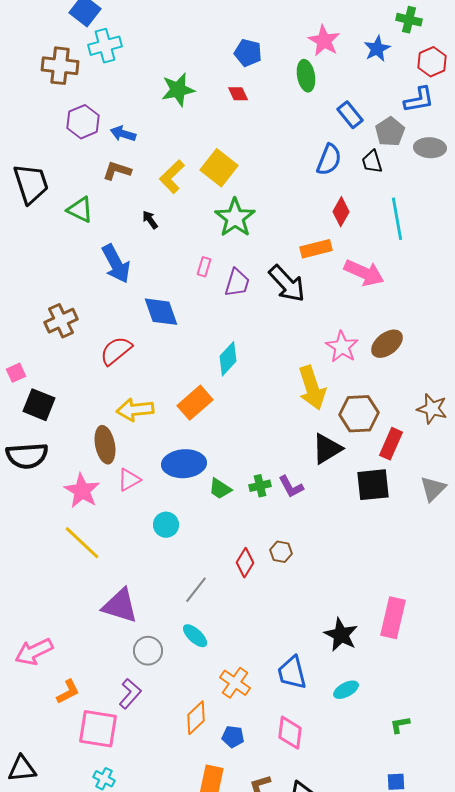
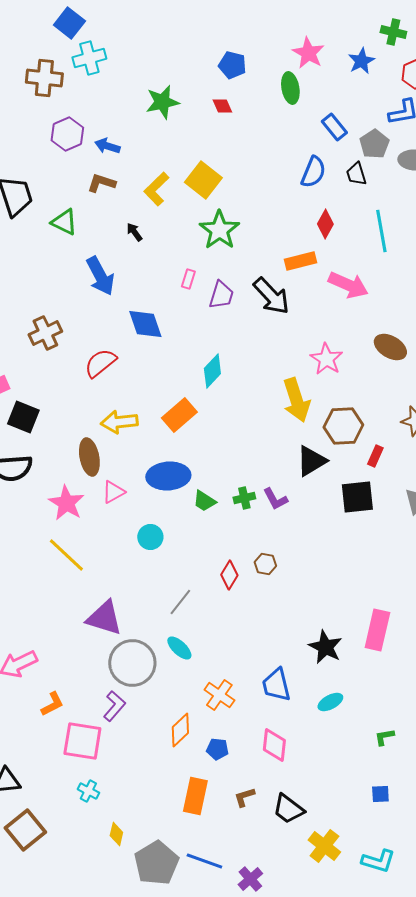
brown ellipse: (387, 344) -> (390, 347), moved, turned 68
red rectangle: (391, 444) -> (375, 456), size x0.7
gray circle: (148, 651) -> (132, 663), size x1.6

